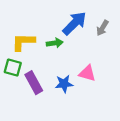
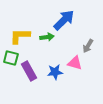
gray arrow: (102, 28) -> (88, 46), moved

